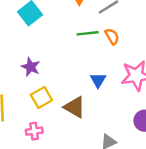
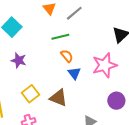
orange semicircle: (112, 36) -> (67, 56), moved
purple star: (31, 67) -> (19, 60), moved

